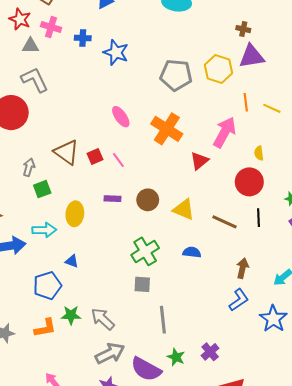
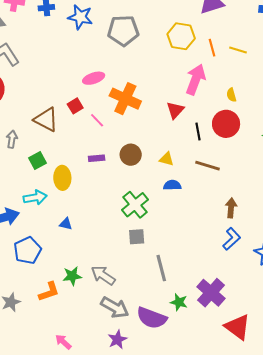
yellow hexagon: (218, 69) -> (181, 36), moved
gray pentagon: (176, 75) -> (123, 31), moved
pink ellipse: (121, 117) -> (94, 78), turned -65
orange cross: (167, 129) -> (125, 99), moved
red square: (95, 156) -> (75, 106), moved
green square: (42, 189) -> (38, 161), moved
yellow triangle: (184, 209) -> (167, 159), size x0.7
black line: (258, 218) -> (198, 131), moved
blue semicircle: (192, 252) -> (172, 185), moved
blue pentagon: (47, 286) -> (27, 250), moved
purple cross: (210, 352) -> (211, 293), size x1.6
gray arrow: (110, 353) -> (115, 307), turned 64

